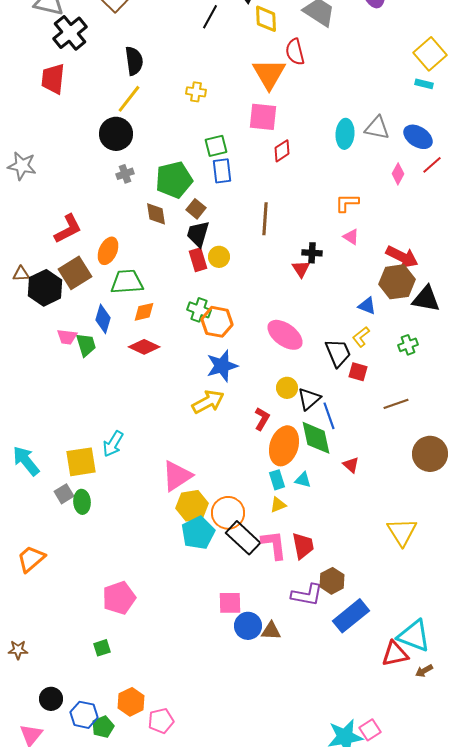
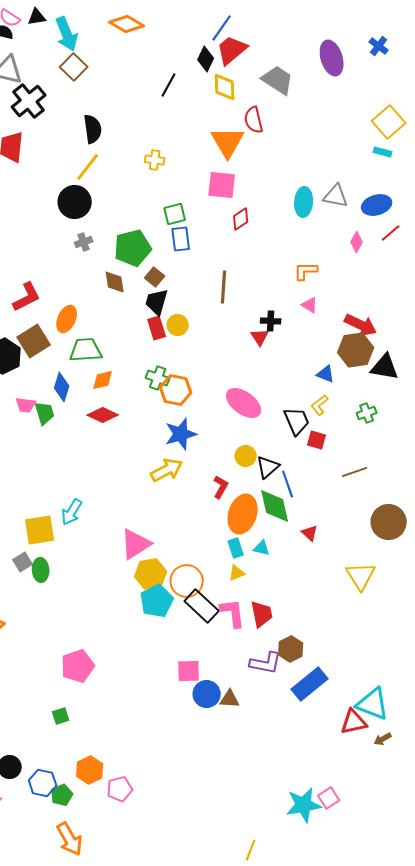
blue ellipse: (418, 137) -> (377, 205), turned -48
yellow triangle: (402, 532) -> (361, 576), moved

